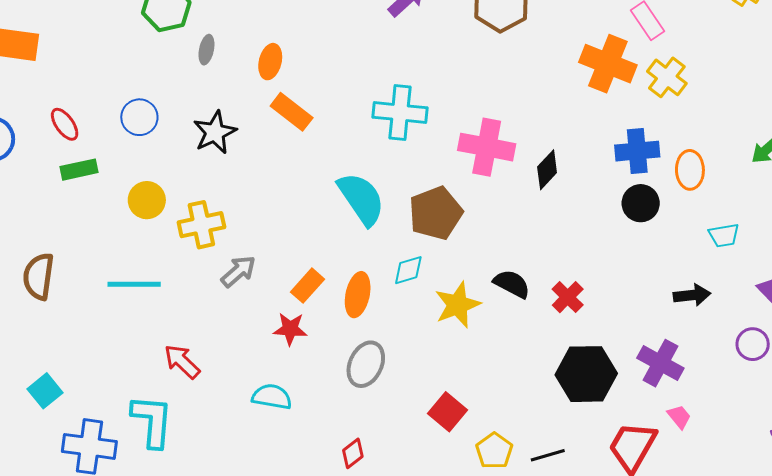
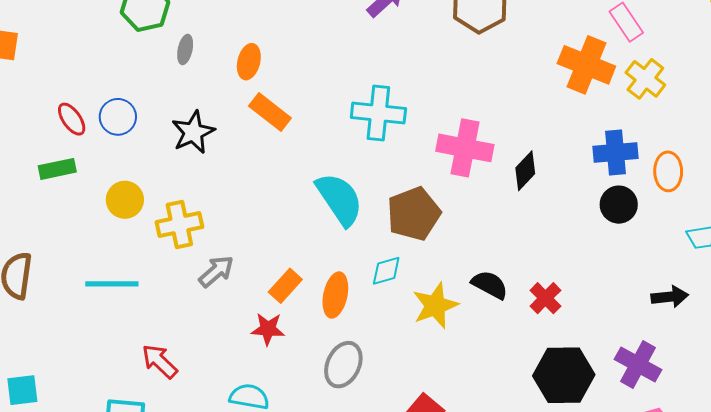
red ellipse: (65, 124) -> (72, 119), moved
cyan square: (45, 391) -> (22, 390), turned 32

